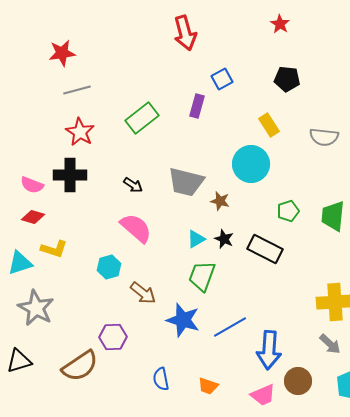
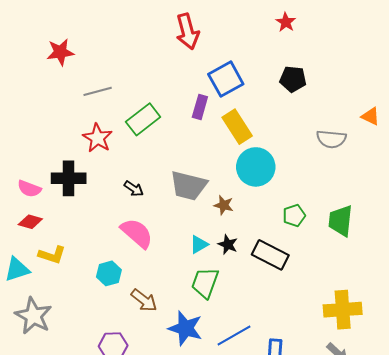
blue square: (222, 79) -> (226, 79), size x1.6
gray line: (77, 90) -> (98, 91), moved
yellow rectangle: (269, 125) -> (237, 127), moved, size x1.4
red star: (80, 132) -> (98, 138), moved

